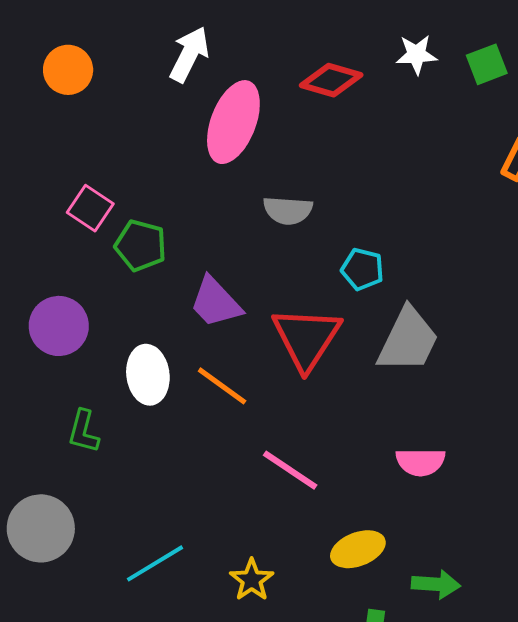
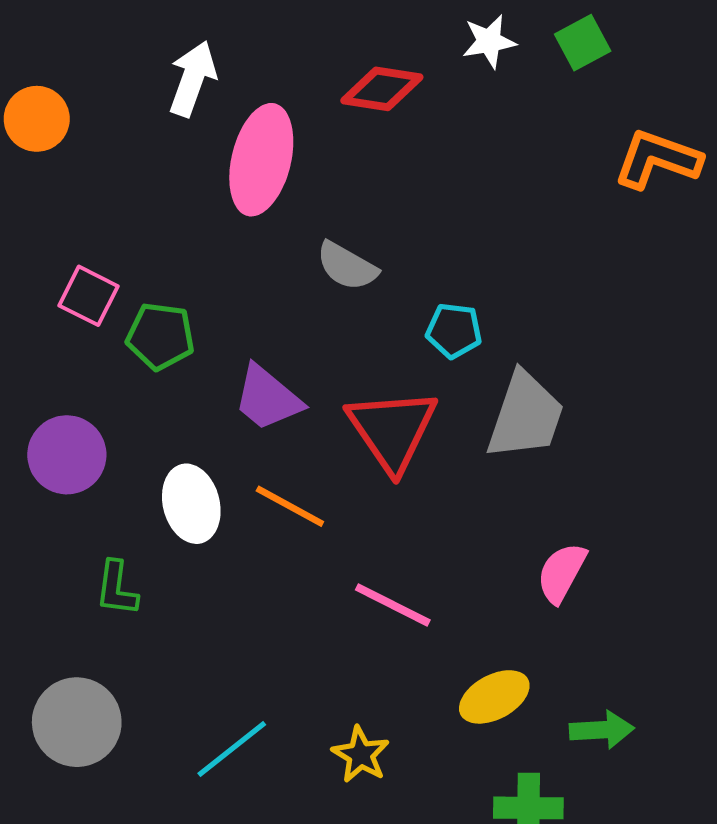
gray semicircle: (288, 210) -> (347, 266), turned 33
pink semicircle: (420, 462) -> (562, 573), turned 126

